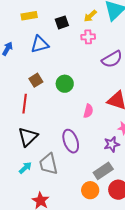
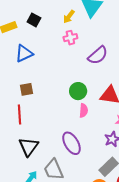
black square: (62, 22) -> (34, 20), moved, turned -32
brown square: (36, 80) -> (26, 89), turned 32
green circle: (65, 84) -> (78, 91), moved

